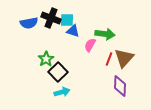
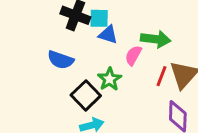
blue semicircle: (29, 23) -> (61, 60), moved, turned 30
green star: (46, 59) -> (110, 79), moved

